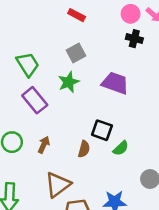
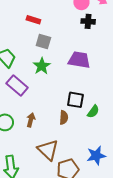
red rectangle: (77, 15) -> (33, 20), moved
gray square: (76, 53) -> (43, 42), turned -35
brown triangle: (58, 185) -> (48, 150), turned -30

